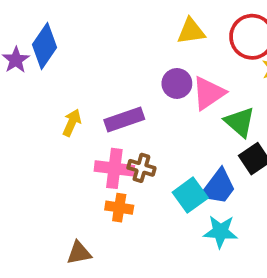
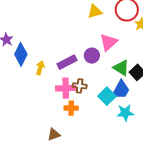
blue diamond: (45, 46) -> (21, 54), moved
purple circle: (177, 83) -> (92, 56), moved
green triangle: (240, 122) -> (121, 68), moved

